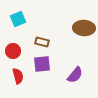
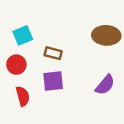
cyan square: (18, 19) -> (23, 35), moved
purple semicircle: (75, 75) -> (105, 85), moved

